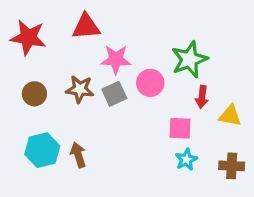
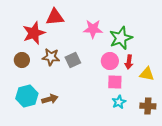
red star: (28, 37) -> (34, 33), moved, turned -30
pink star: (116, 59) -> (93, 29), moved
pink circle: (150, 83) -> (110, 61), moved
brown arrow: (78, 155) -> (50, 99), turned 91

